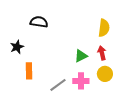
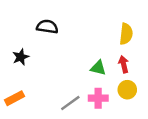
green triangle: (81, 56) -> (98, 68), turned 40
orange rectangle: (29, 71) -> (15, 98), moved, turned 63

